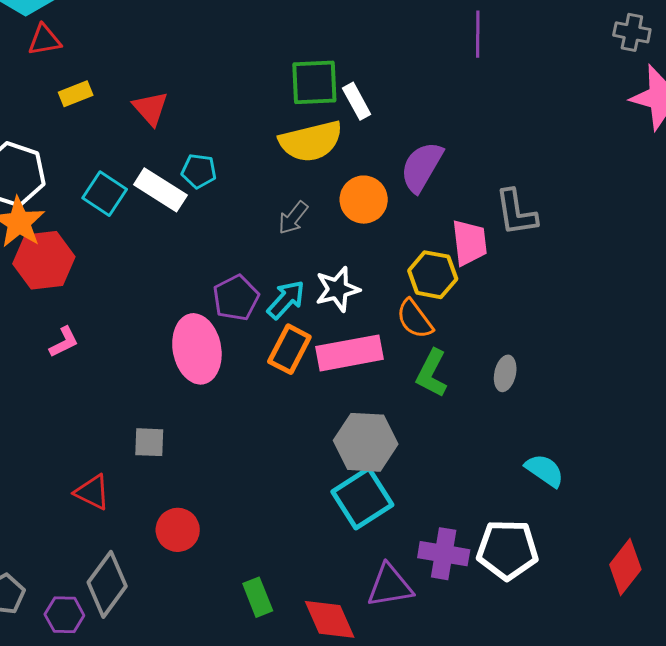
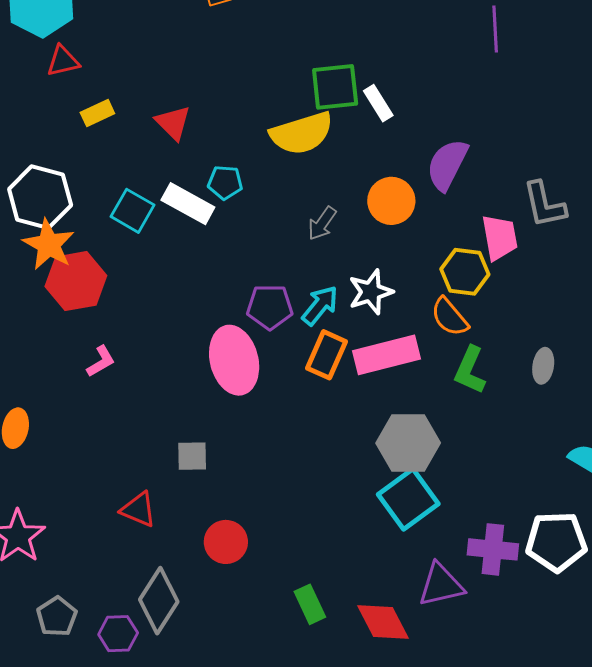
yellow semicircle: (311, 141) -> (302, 133), moved
purple pentagon: (236, 298) -> (270, 307), turned 30

